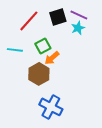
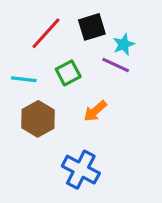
purple line: (79, 15) -> (116, 65), moved
orange arrow: (52, 58) -> (95, 111), moved
brown hexagon: (39, 74) -> (38, 119), moved

